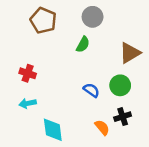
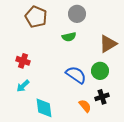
green semicircle: (83, 44) -> (69, 37), turned 48
blue semicircle: (91, 90) -> (76, 75), size x1.5
cyan arrow: (28, 103) -> (23, 86), turned -32

